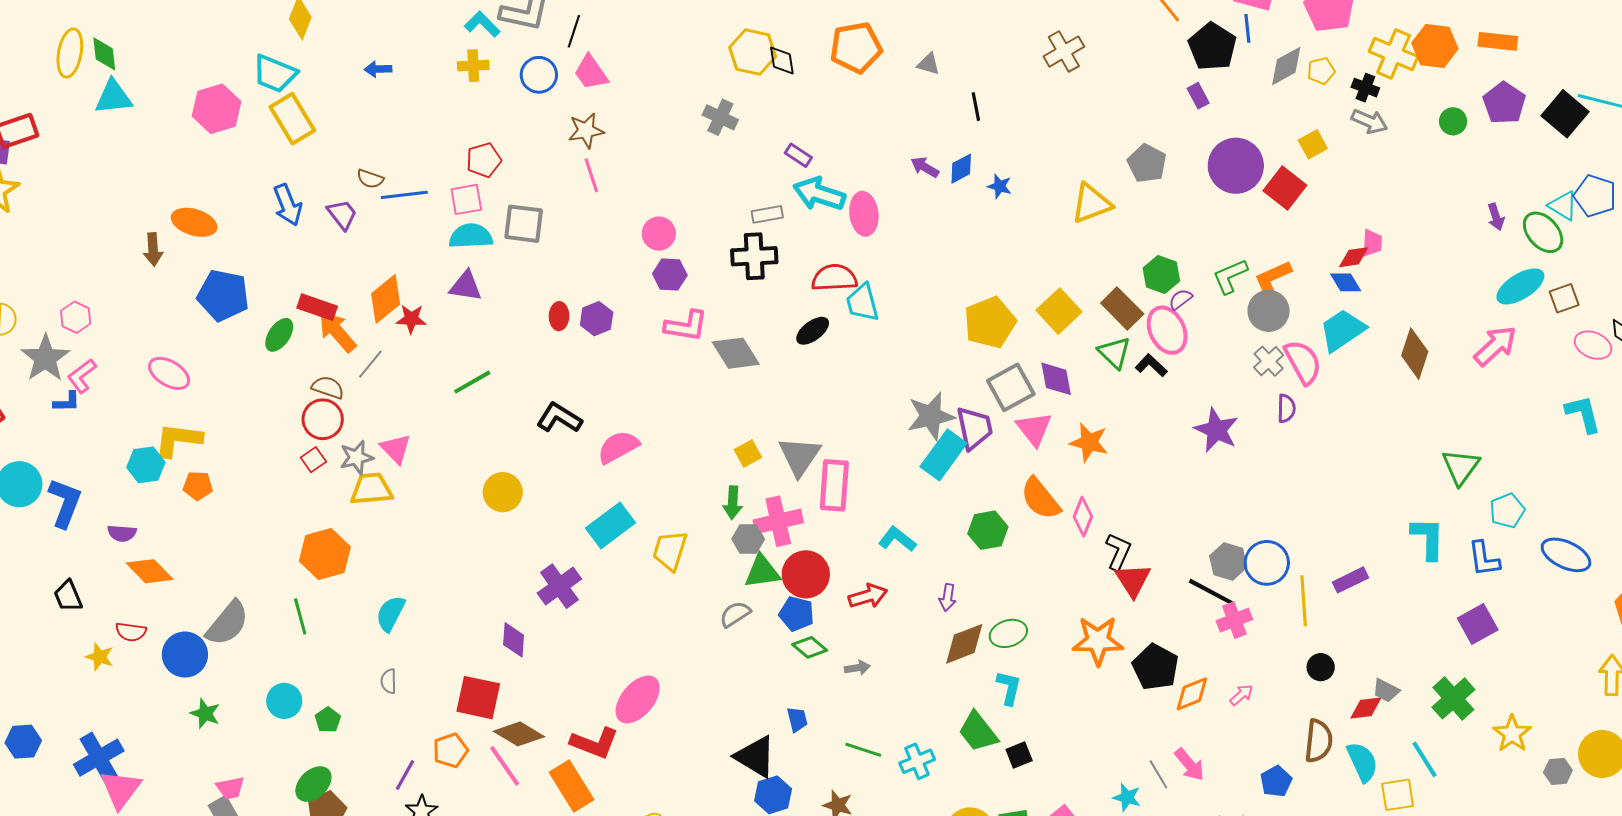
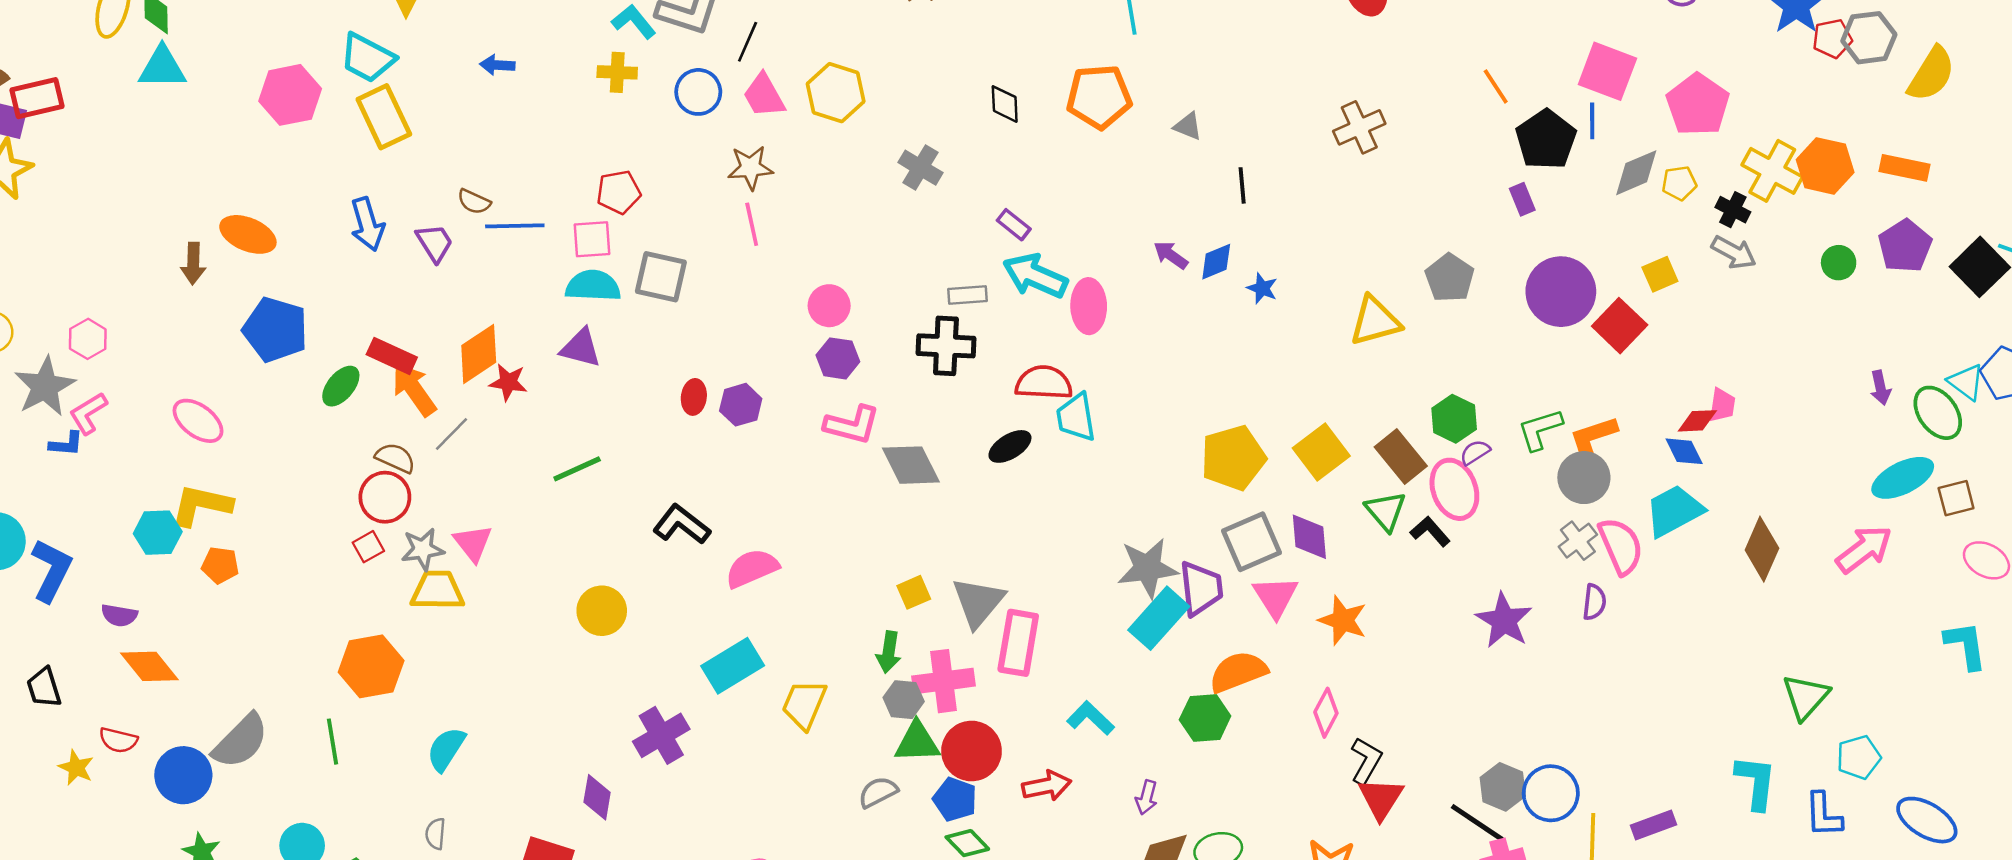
yellow hexagon: (753, 52) -> (836, 93), moved
orange semicircle: (1040, 499) -> (1238, 672), moved, turned 102

